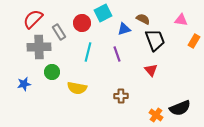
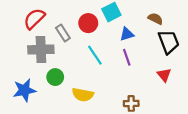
blue triangle: (124, 29) -> (127, 34), moved
cyan line: (88, 52) -> (95, 55), turned -48
blue star: (24, 84) -> (24, 90), size x1.5

